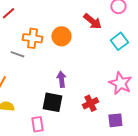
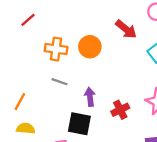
gray line: (17, 54) -> (60, 82), moved
red cross: (90, 103) -> (120, 110), moved

